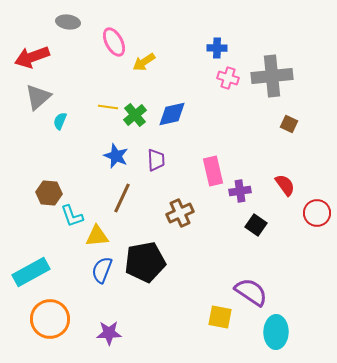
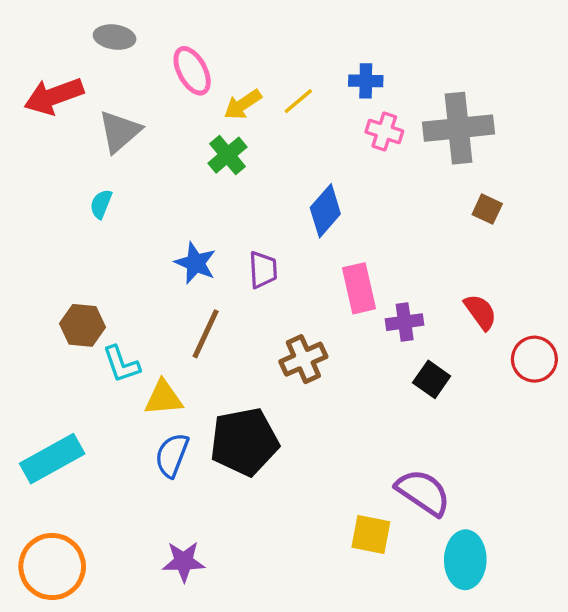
gray triangle: (38, 97) -> (120, 131), moved
yellow line: (108, 107) -> (298, 101), moved, turned -48
blue diamond: (172, 114) -> (325, 211), moved, turned -36
green cross: (135, 115) -> (228, 155), moved
orange circle: (50, 319) -> (52, 567), moved

